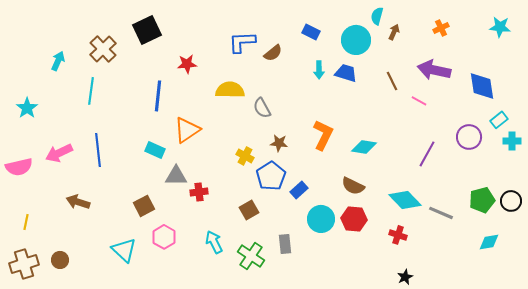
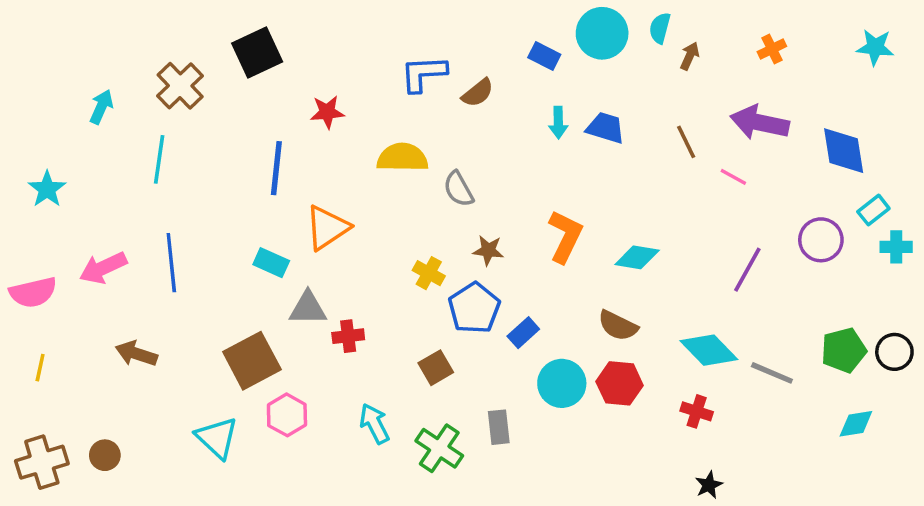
cyan circle: (356, 40) -> (602, 33), moved
brown square: (144, 206) -> (252, 361), size x1.5
yellow line: (26, 222) -> (40, 368), moved

